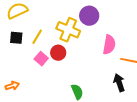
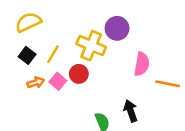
black square: (16, 38) -> (27, 55), turned 32
black arrow: (119, 83) -> (131, 111), moved
orange arrow: (12, 86) -> (36, 83), moved

